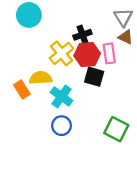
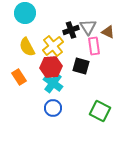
gray triangle: (123, 17) -> (88, 27), moved
red hexagon: (87, 55) -> (51, 67), moved
yellow semicircle: (41, 78) -> (27, 47), moved, turned -114

